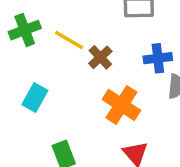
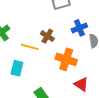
yellow line: (69, 40) -> (30, 47), moved

